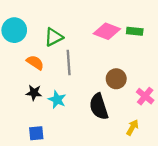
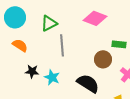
green rectangle: (135, 31) -> (119, 44), moved
orange semicircle: (35, 63) -> (20, 45), moved
black semicircle: (99, 107) -> (88, 83), turned 140

